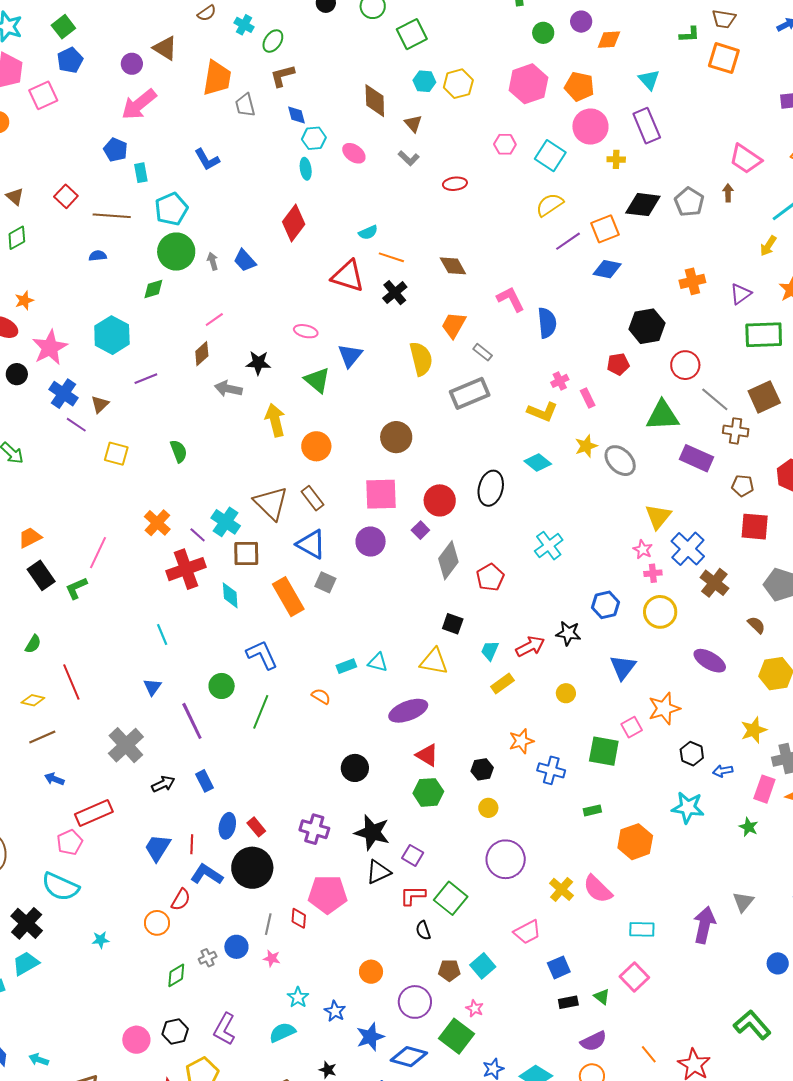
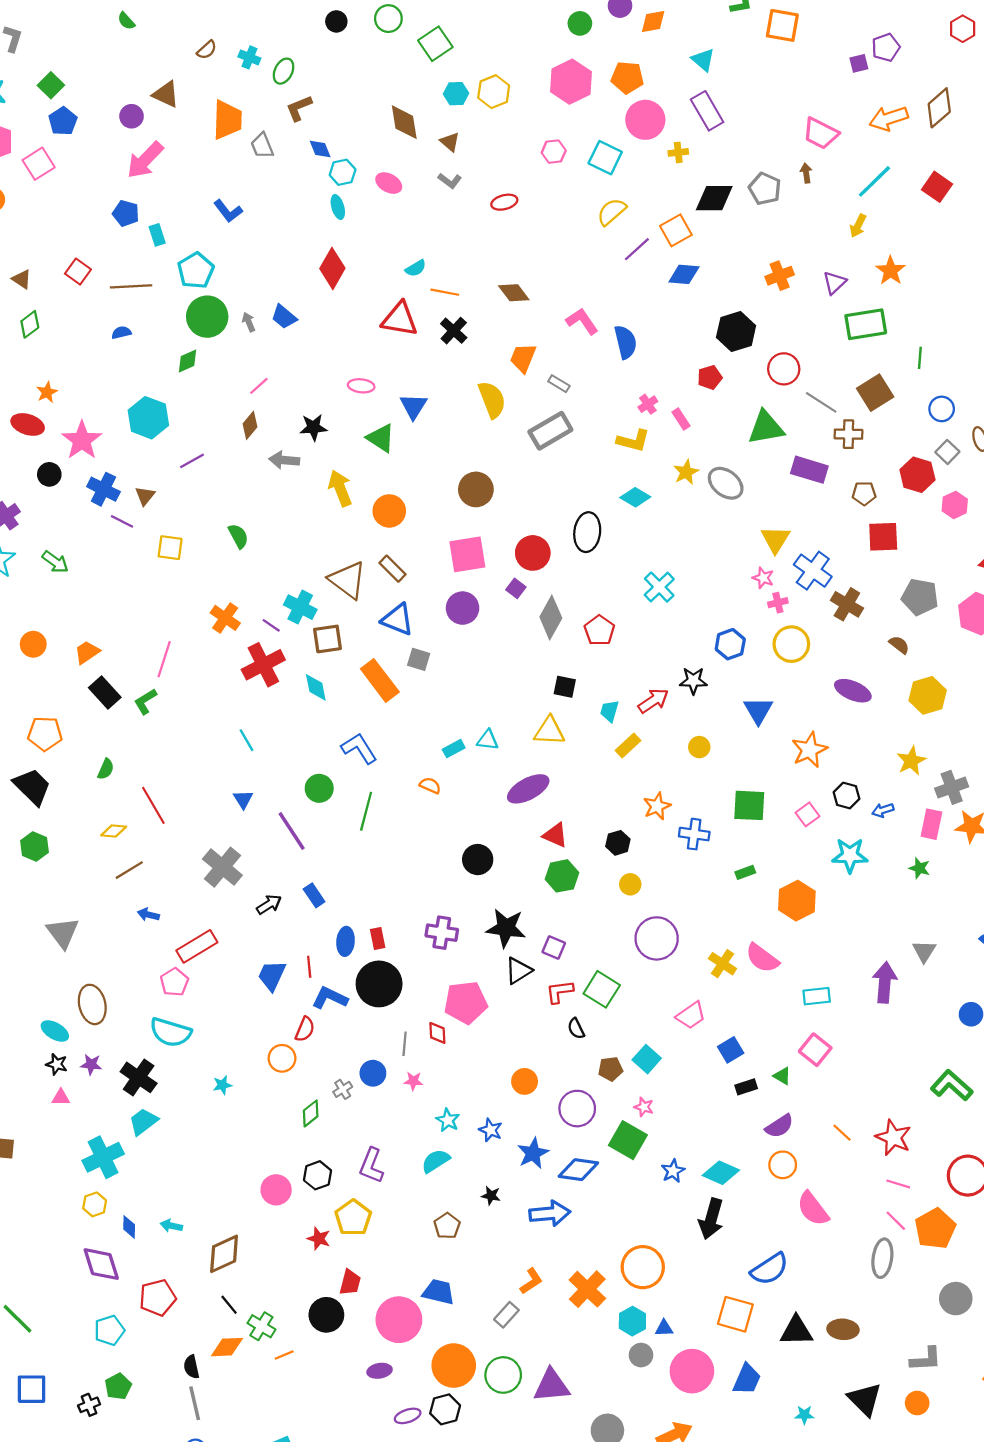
pink square: (632, 727) -> (808, 814), moved
red rectangle: (256, 827) -> (378, 938), turned 36

